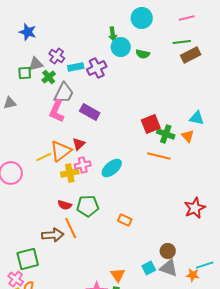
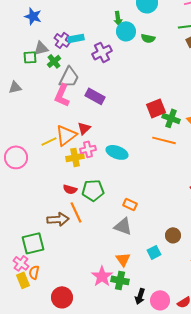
cyan rectangle: (76, 67) -> (76, 38), moved
cyan ellipse: (112, 168) -> (117, 152), turned 60
gray triangle: (169, 268) -> (123, 226), moved

